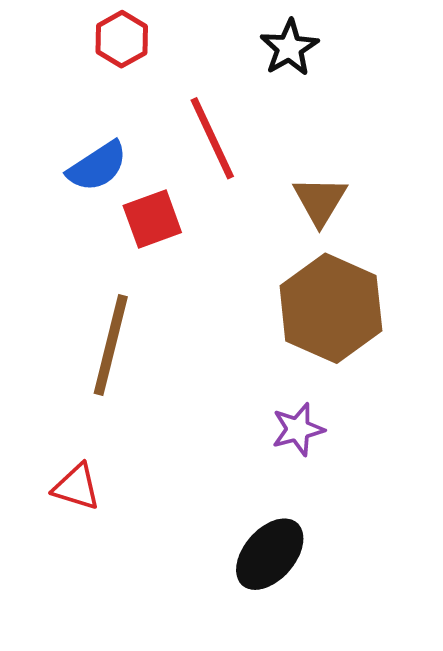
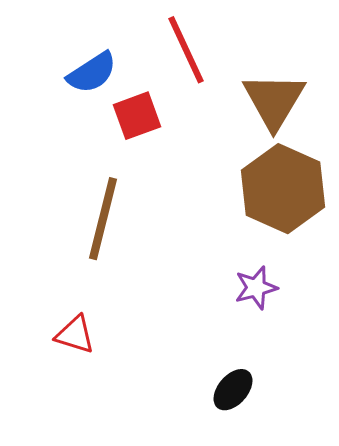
brown triangle: (320, 201) -> (274, 101), size x1.4
black ellipse: (270, 554) -> (233, 390), size x0.7

